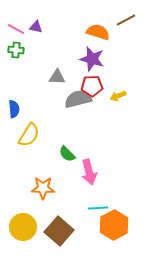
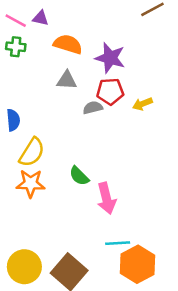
orange semicircle: (98, 32) -> (68, 44), moved
gray semicircle: (78, 99) -> (93, 108), size x0.6
orange star: (43, 188) -> (31, 183), moved

